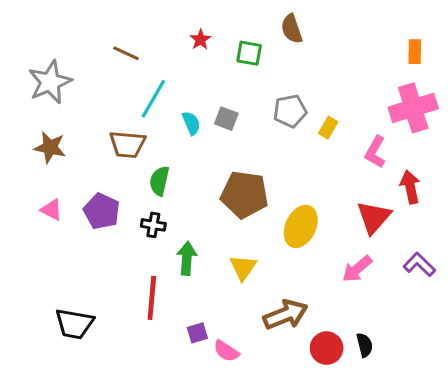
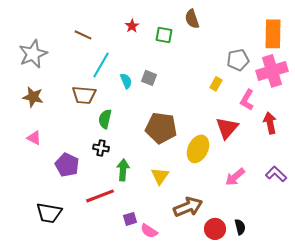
orange rectangle: (415, 52) -> (273, 34), size x1.8
gray pentagon: (290, 111) -> (238, 60), moved
purple pentagon: (102, 211) -> (67, 165), moved
red triangle: (374, 217) -> (227, 128), moved
red line: (152, 298) -> (100, 196), turned 64

